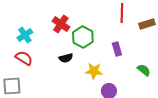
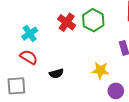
green hexagon: (83, 37) -> (93, 20), moved
black semicircle: (66, 58) -> (56, 74), moved

